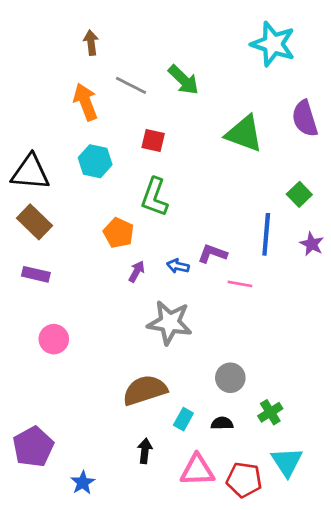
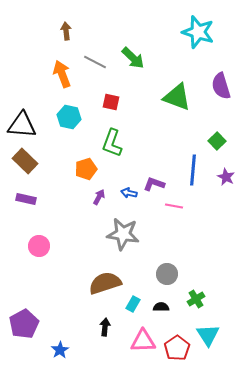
orange pentagon: (119, 233) -> (86, 169), turned 30
red pentagon: (244, 480) -> (177, 348), turned 30

